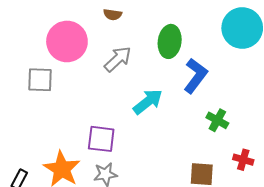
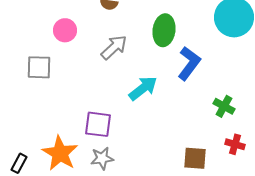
pink circle: (67, 41) -> (65, 30), size x0.6
green cross: (217, 120) -> (224, 106), moved

